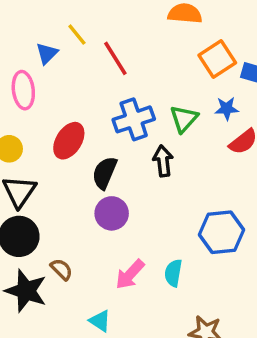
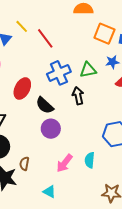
orange square: (217, 59) -> (104, 34), turned -30
green triangle: (184, 119) -> (88, 70), turned 42
black semicircle: (105, 173) -> (45, 105), turned -66
brown semicircle: (61, 269) -> (24, 164), turned -120

